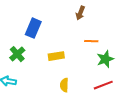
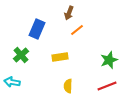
brown arrow: (80, 13) -> (69, 13), moved
orange line: (91, 41) -> (77, 30), moved, turned -40

